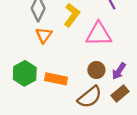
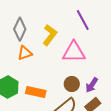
orange triangle: (44, 35) -> (25, 53), turned 35

